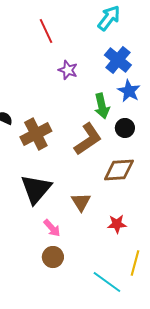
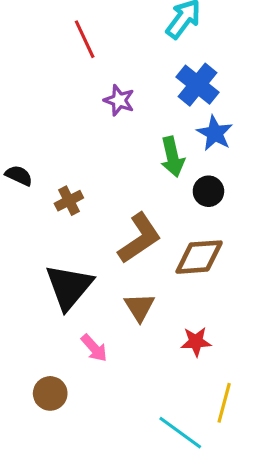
brown cross: (36, 134) -> (69, 201), size x0.6
brown L-shape: (88, 139) -> (140, 238), moved
brown circle: (53, 257) -> (50, 393), moved

